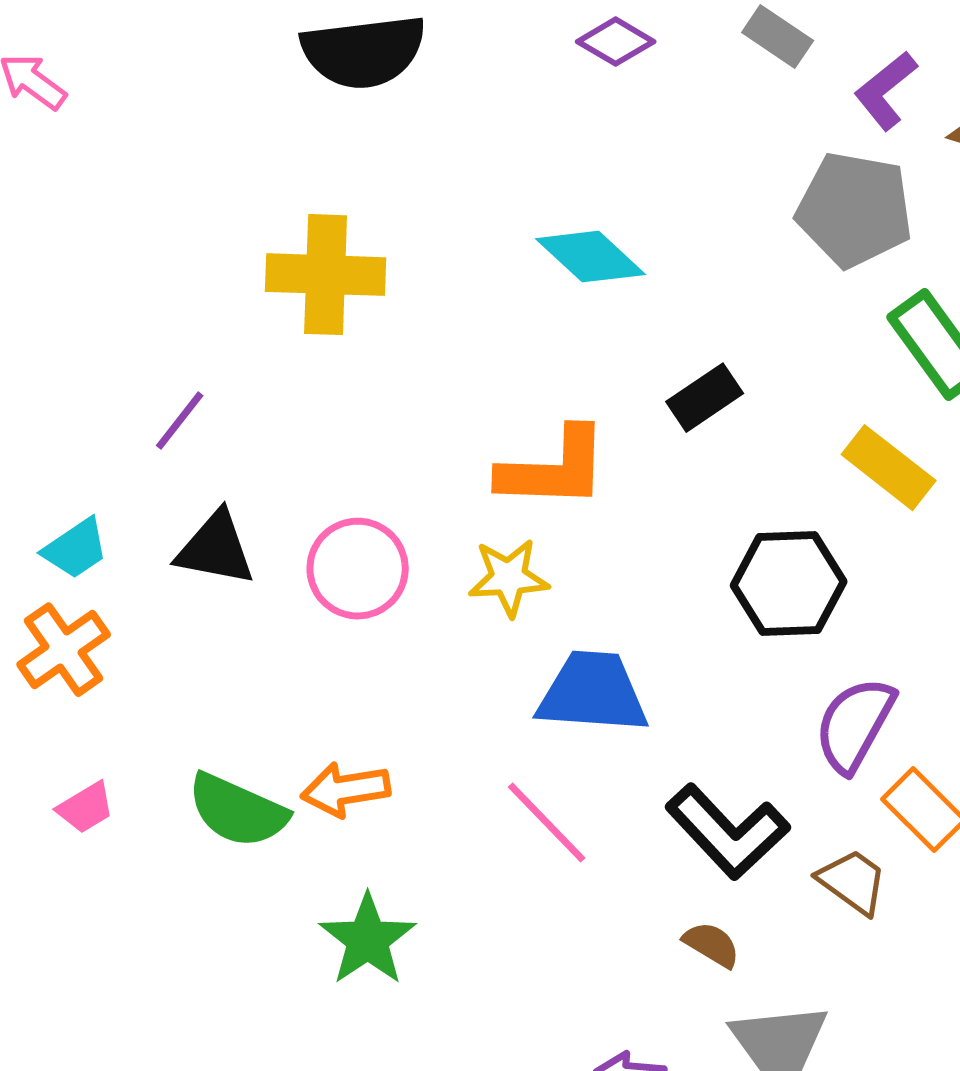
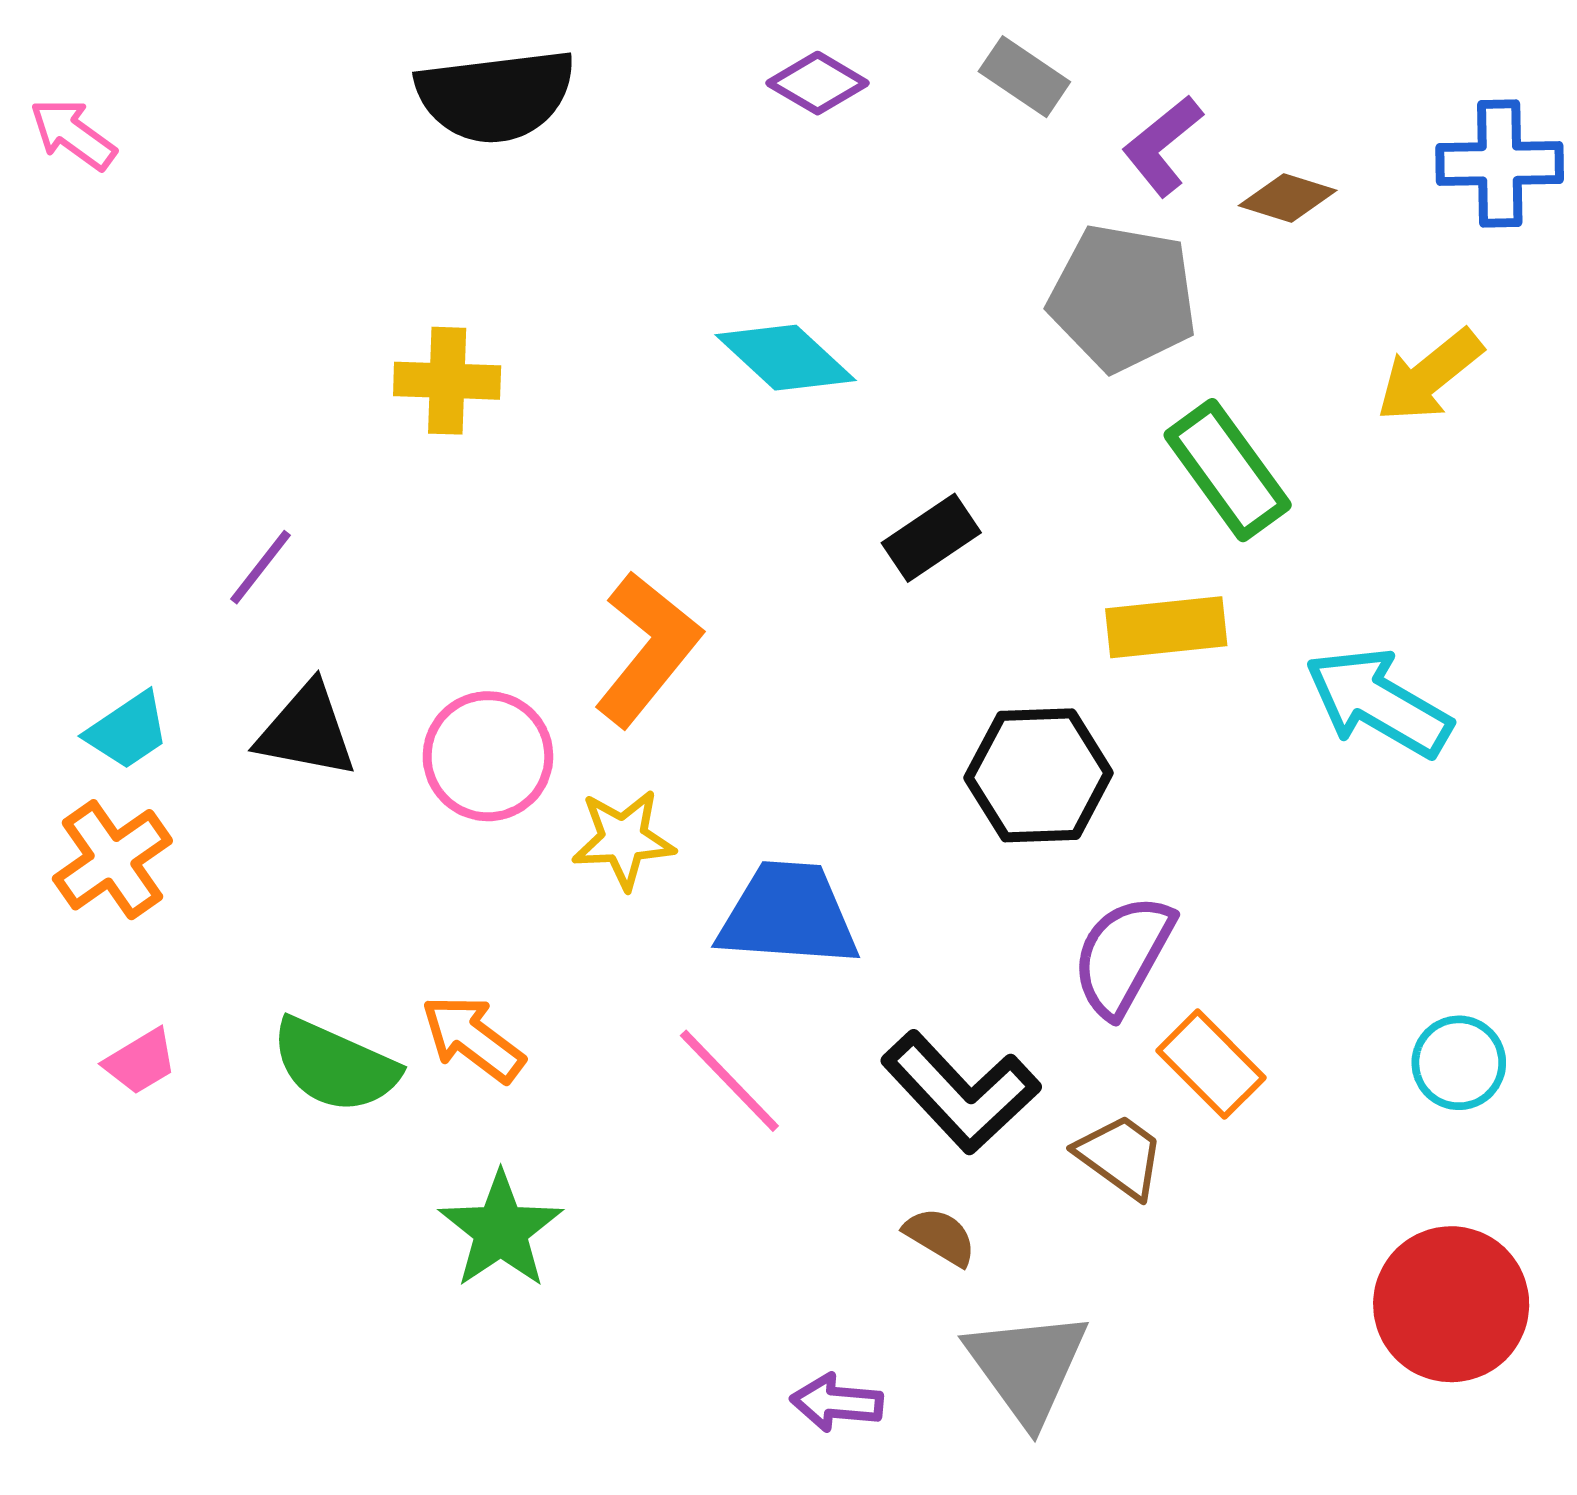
yellow cross: (326, 275) -> (447, 381), size x0.7
yellow rectangle: (889, 468) -> (1166, 627), turned -44
orange L-shape: (554, 469) -> (648, 649), moved, turned -53
yellow star: (509, 578) -> (623, 839), moved
orange arrow: (346, 790) -> (473, 1039), turned 46

